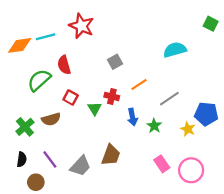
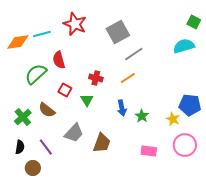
cyan semicircle: (175, 50) -> (184, 46), moved
gray square: (115, 62) -> (118, 32), moved, size x1.6
red cross: (112, 96) -> (96, 78), moved
gray line: (169, 99) -> (134, 54), moved
brown semicircle: (51, 119) -> (47, 110), turned 54
pink rectangle: (162, 164) -> (149, 151), turned -49
gray trapezoid: (80, 166) -> (74, 133), moved
pink circle: (191, 170) -> (185, 145), moved

